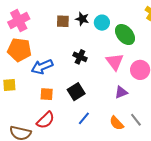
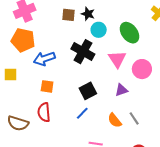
cyan circle: (102, 23) -> (99, 30), moved
black cross: (80, 57) -> (83, 52), size x1.6
black square: (76, 92) -> (88, 91), moved
red semicircle: (46, 120) -> (44, 112), turned 126

